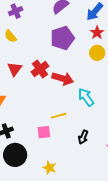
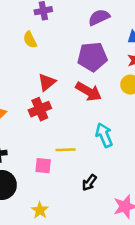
red triangle: (15, 69) -> (47, 82), moved
red cross: (40, 69) -> (40, 109), moved
red arrow: (63, 79) -> (89, 91), moved

